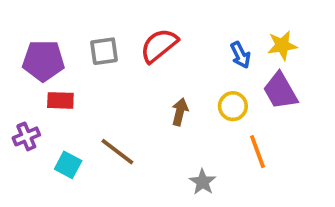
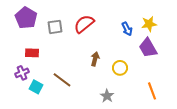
purple pentagon: (43, 61) -> (26, 18), moved, turned 30
yellow circle: (233, 106) -> (120, 68), moved
purple cross: (26, 136) -> (22, 73), moved
orange line: (258, 152) -> (152, 91), moved

